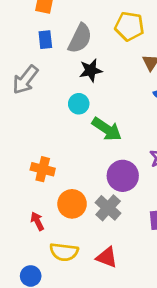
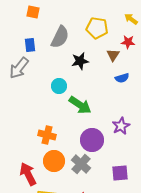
blue rectangle: (45, 40) -> (30, 45), moved
black star: (91, 70) -> (80, 61), moved
orange cross: (43, 169) -> (47, 135), moved
red arrow: (37, 221) -> (28, 174), size x1.6

